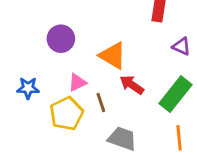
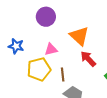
brown line: (101, 103) -> (63, 75), moved

